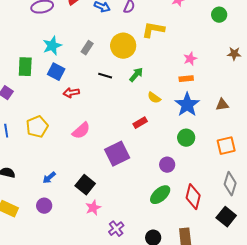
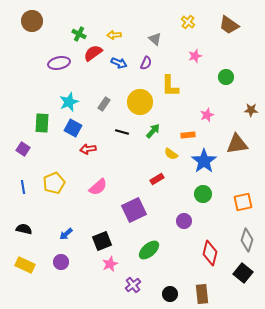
green circle: (219, 15) -> (226, 77), moved
yellow L-shape: (153, 30) -> (170, 86), turned -100
orange rectangle: (186, 79) -> (188, 135), moved
brown triangle: (222, 105) -> (237, 144), moved, size x1.6
black square: (85, 185) -> (102, 241), turned 30
green ellipse: (160, 195) -> (149, 250), moved

